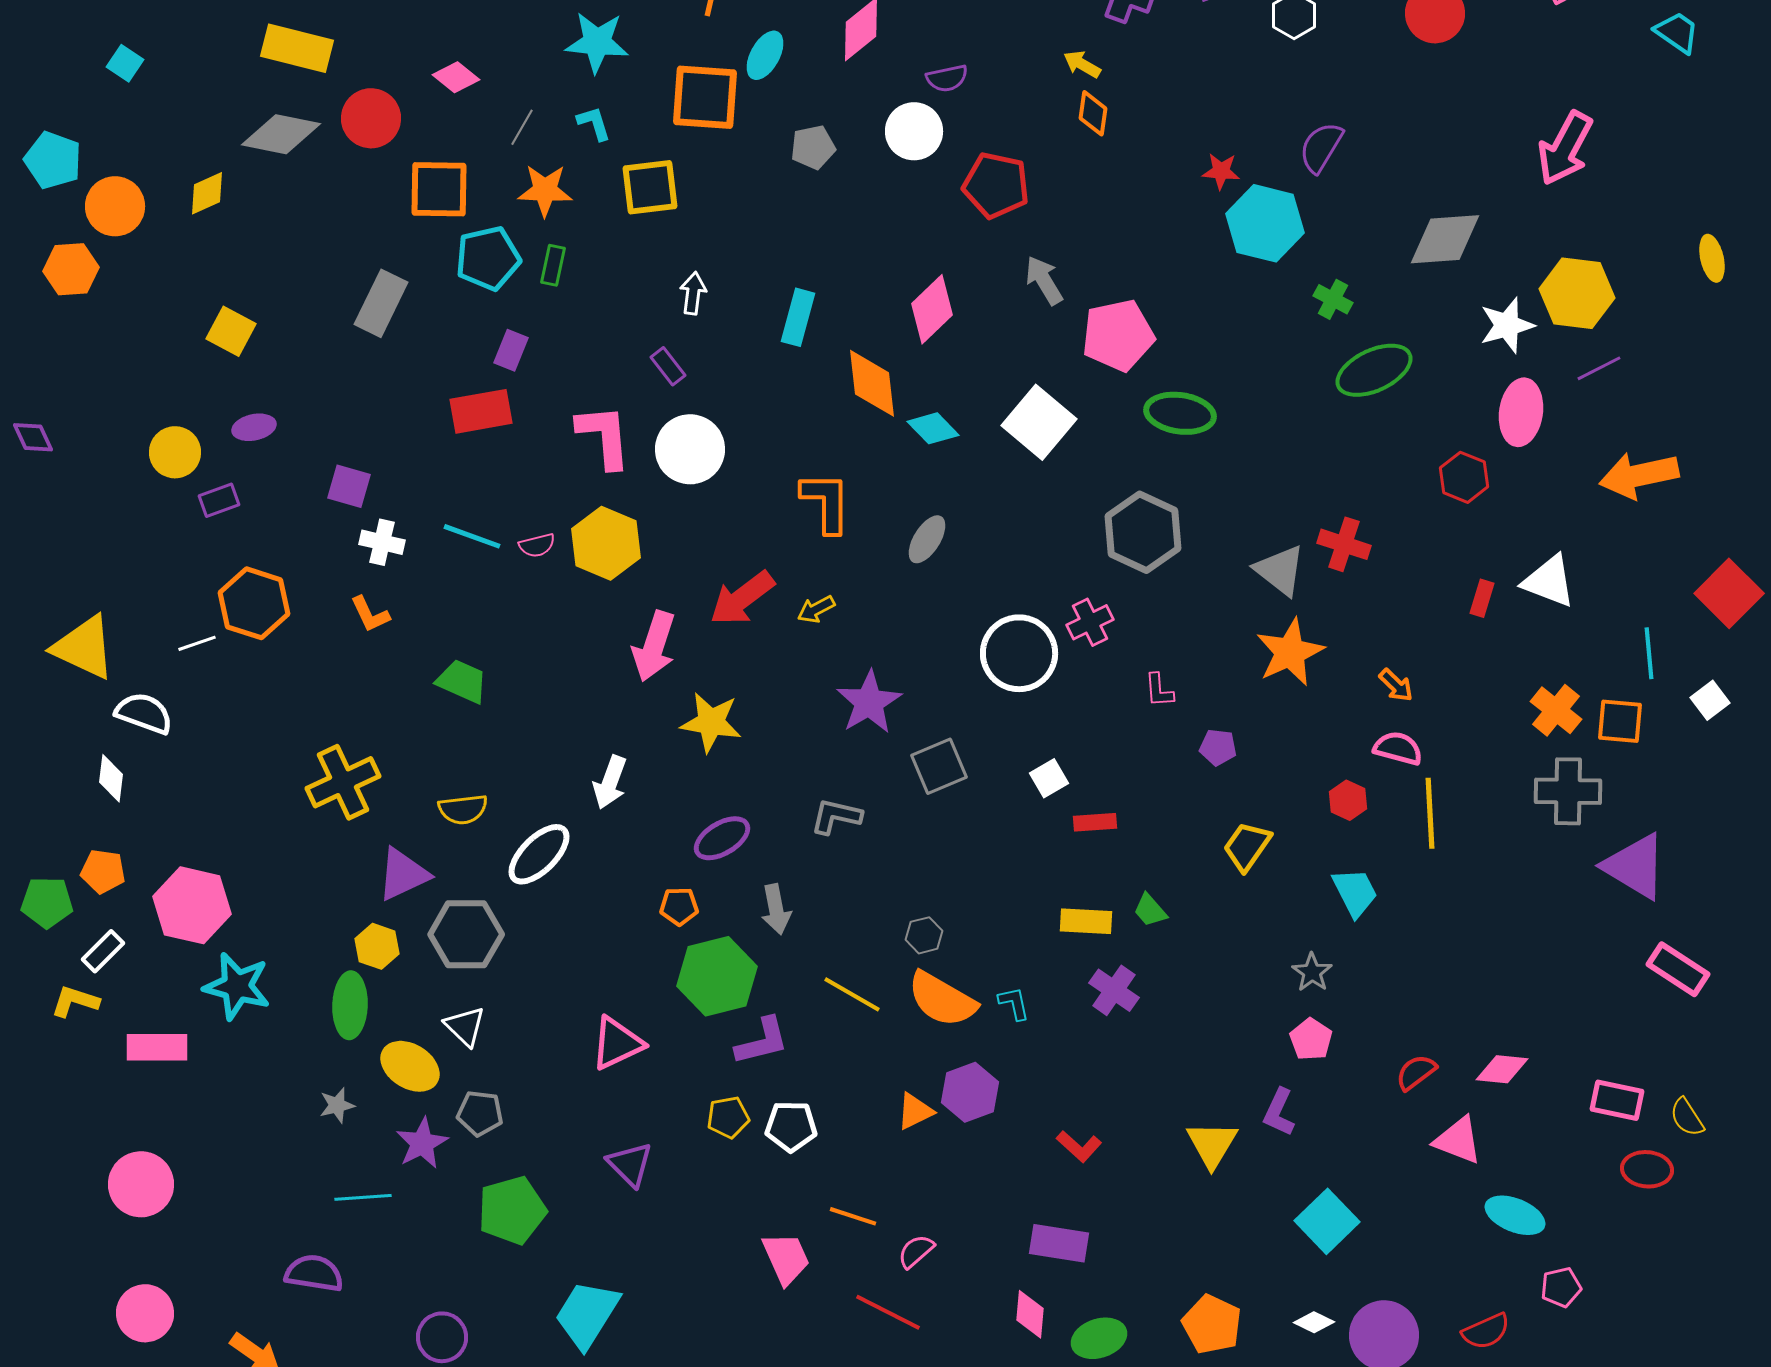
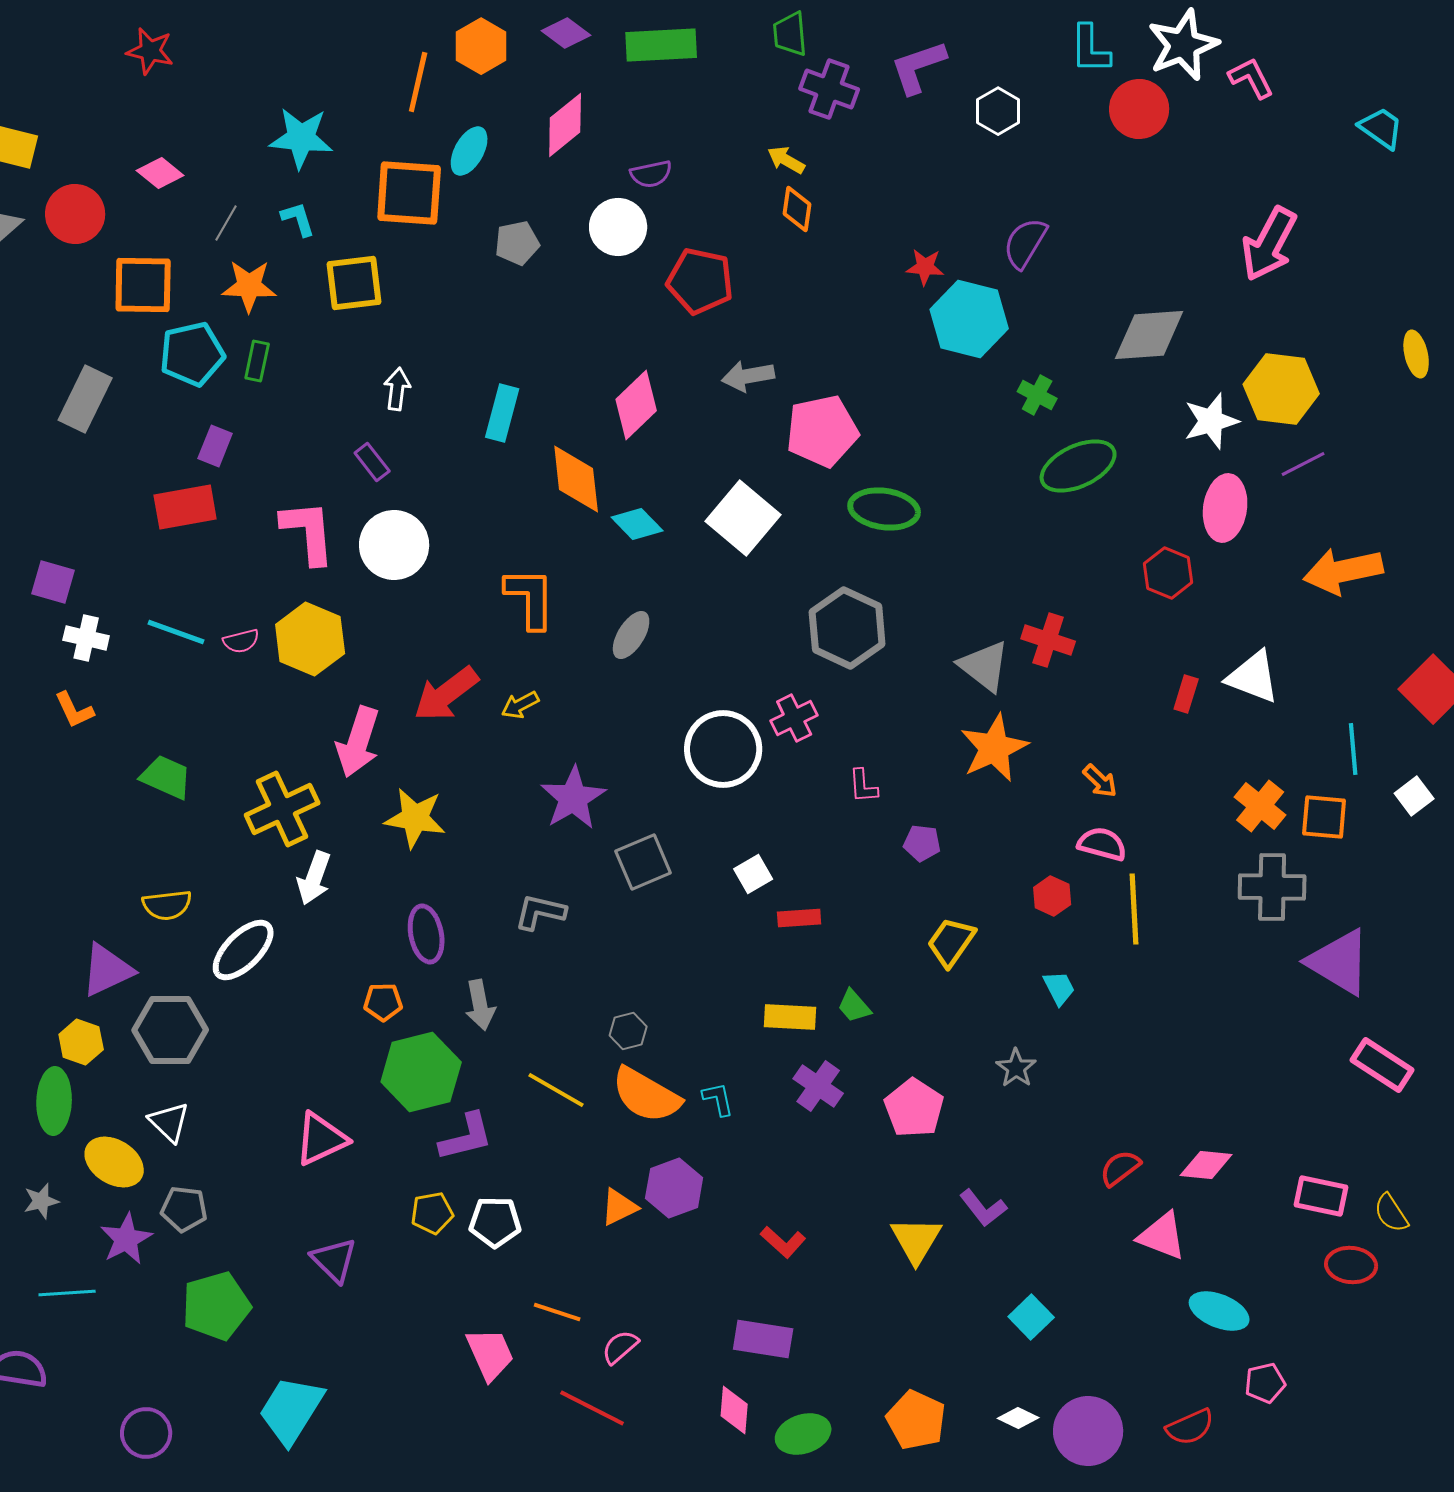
gray arrow: (1044, 280) -> (748, 376), turned -69
yellow cross: (343, 782) -> (282, 809), moved
purple ellipse: (722, 838) -> (426, 934), turned -70
cyan trapezoid: (1355, 892) -> (1059, 988), size x0.7
pink pentagon: (1311, 1039) -> (914, 1108), moved, size x1.4
purple L-shape: (1279, 1112) -> (983, 1208), turned -63
cyan square: (1327, 1221) -> (1031, 1317), size x0.7

